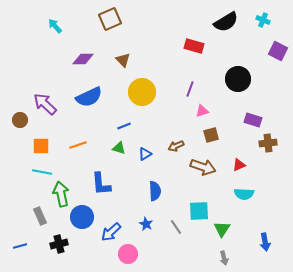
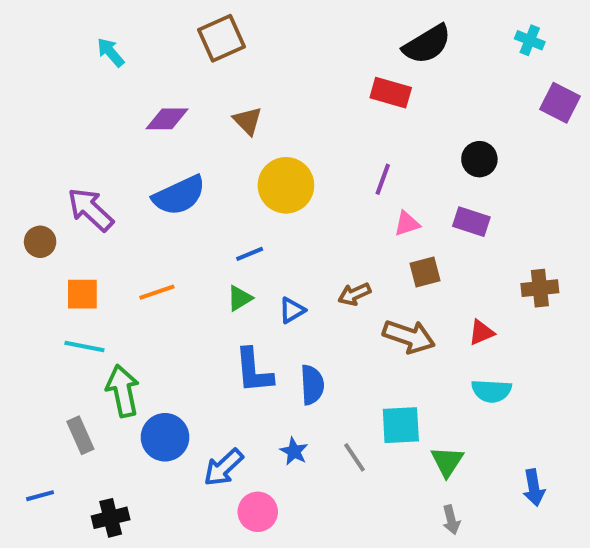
black semicircle: (226, 22) -> (427, 44), moved
black circle: (238, 79) -> (479, 159), size x0.7
purple rectangle: (253, 120) -> (471, 222), moved
green triangle: (119, 148) -> (240, 298), turned -48
blue L-shape: (101, 184) -> (254, 371), moved
black cross: (59, 244) -> (111, 518), moved

